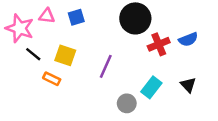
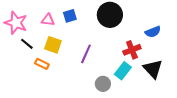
pink triangle: (47, 16) -> (48, 20), moved
blue square: (76, 17) -> (70, 16), moved
red cross: (159, 44) -> (132, 50), moved
black triangle: (188, 85) -> (153, 69), size x1.5

